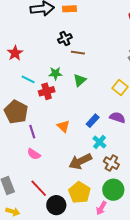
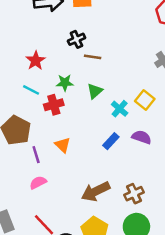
red star: (15, 53) -> (36, 61), moved
orange triangle: (63, 126) -> (63, 145), moved
cyan cross: (99, 142) -> (120, 109), moved
pink semicircle: (34, 154) -> (38, 182), turned 120
brown cross: (111, 163) -> (134, 194), turned 35

